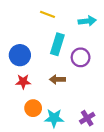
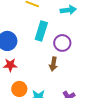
brown arrow: (57, 79) -> (53, 64), moved, turned -80

